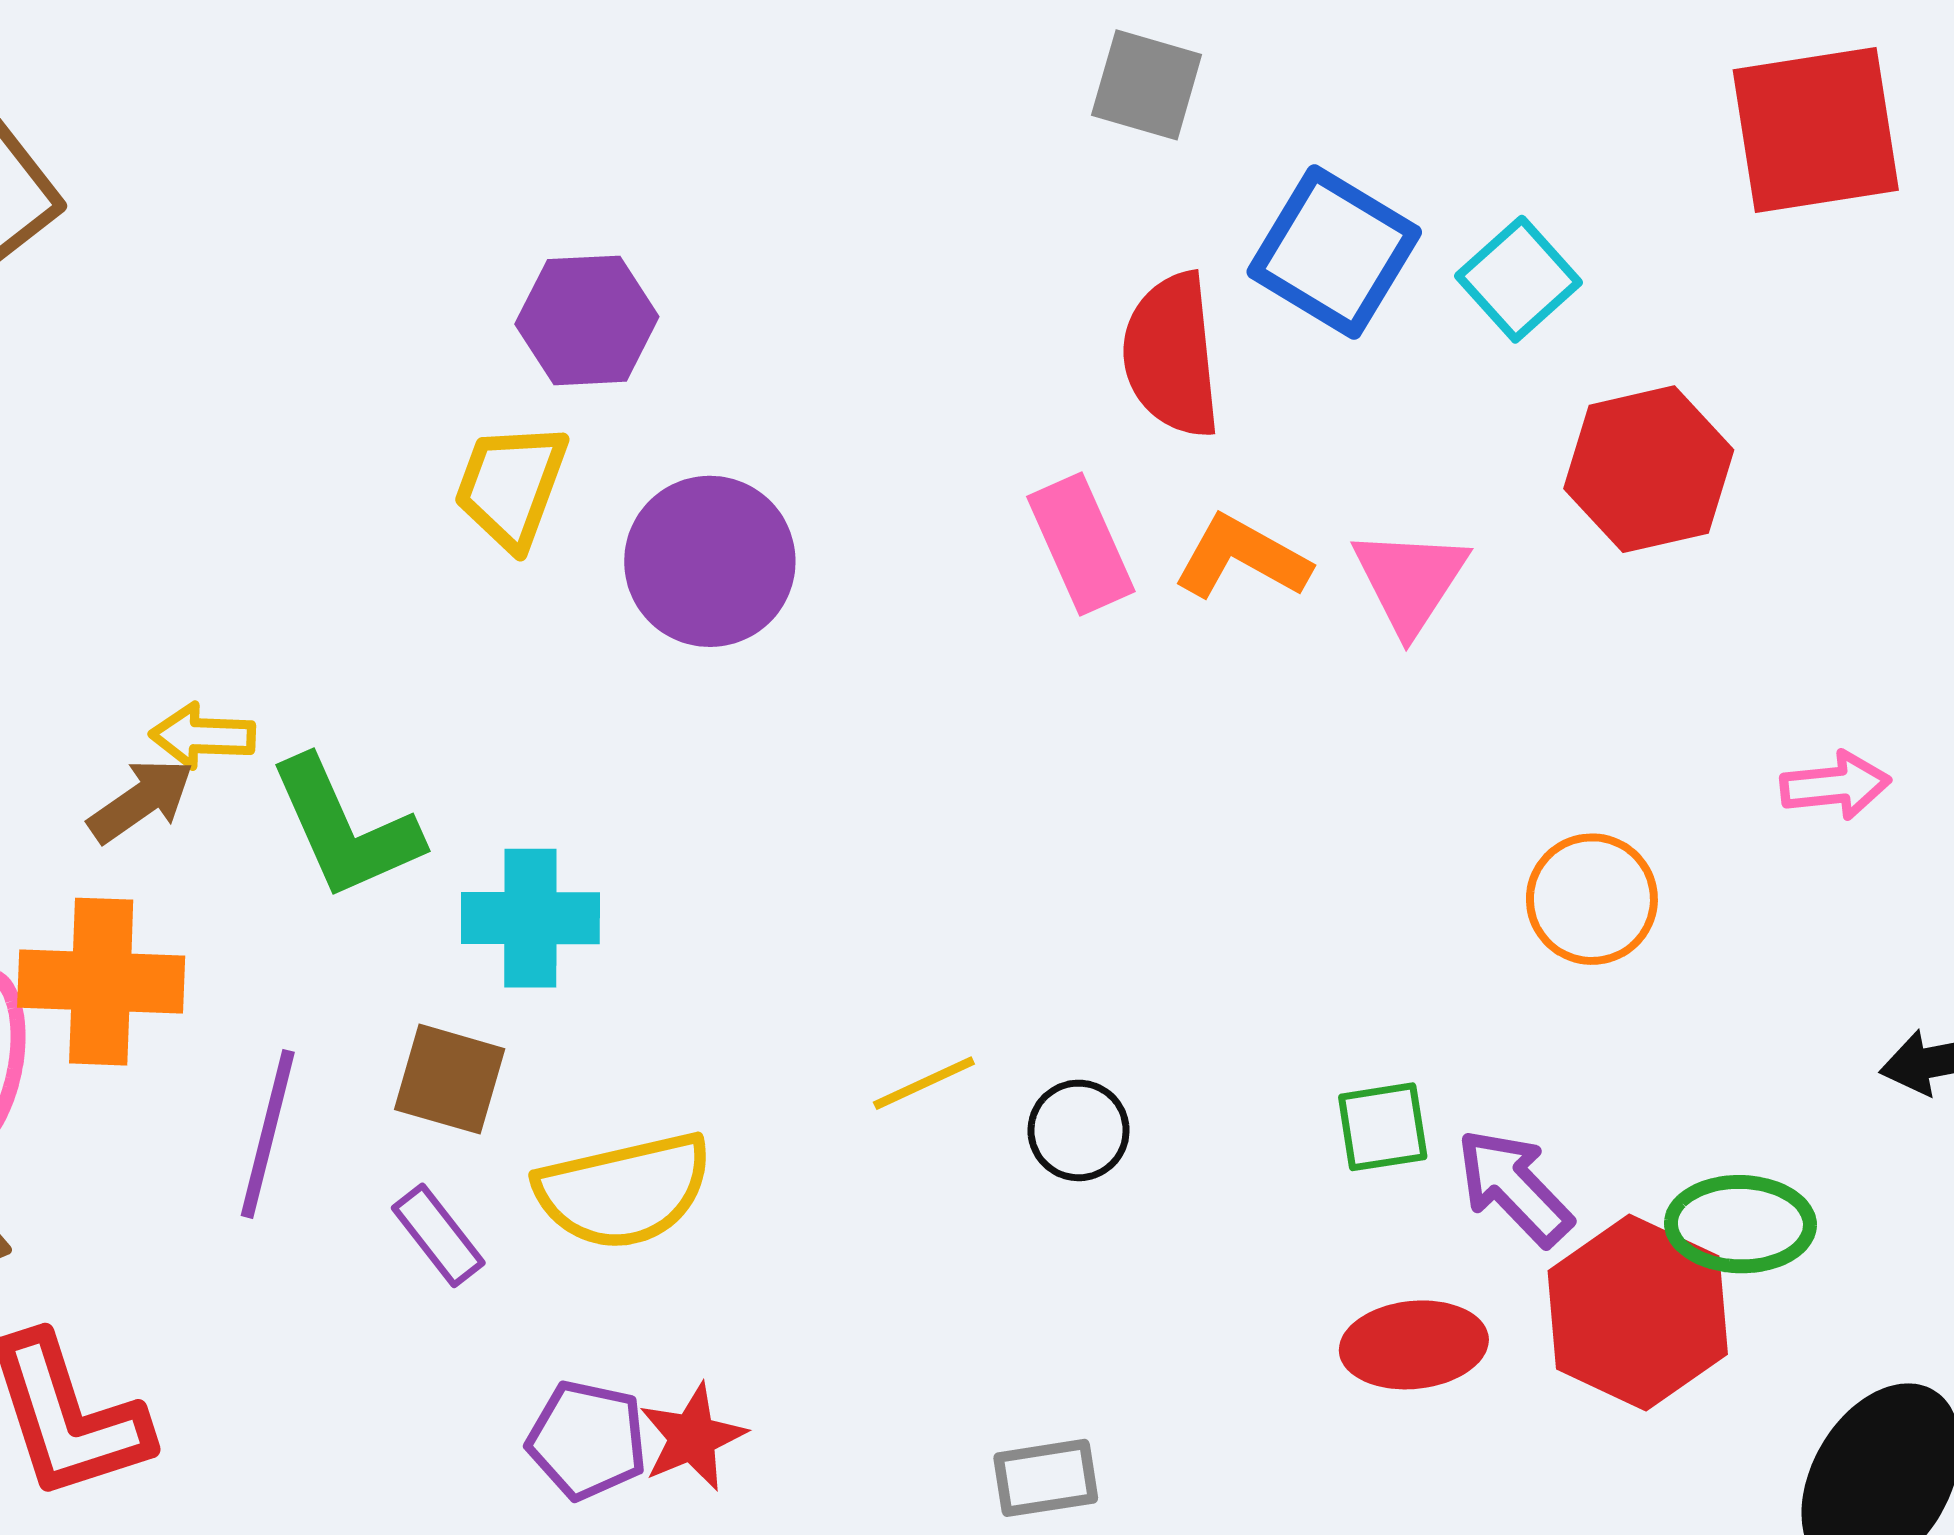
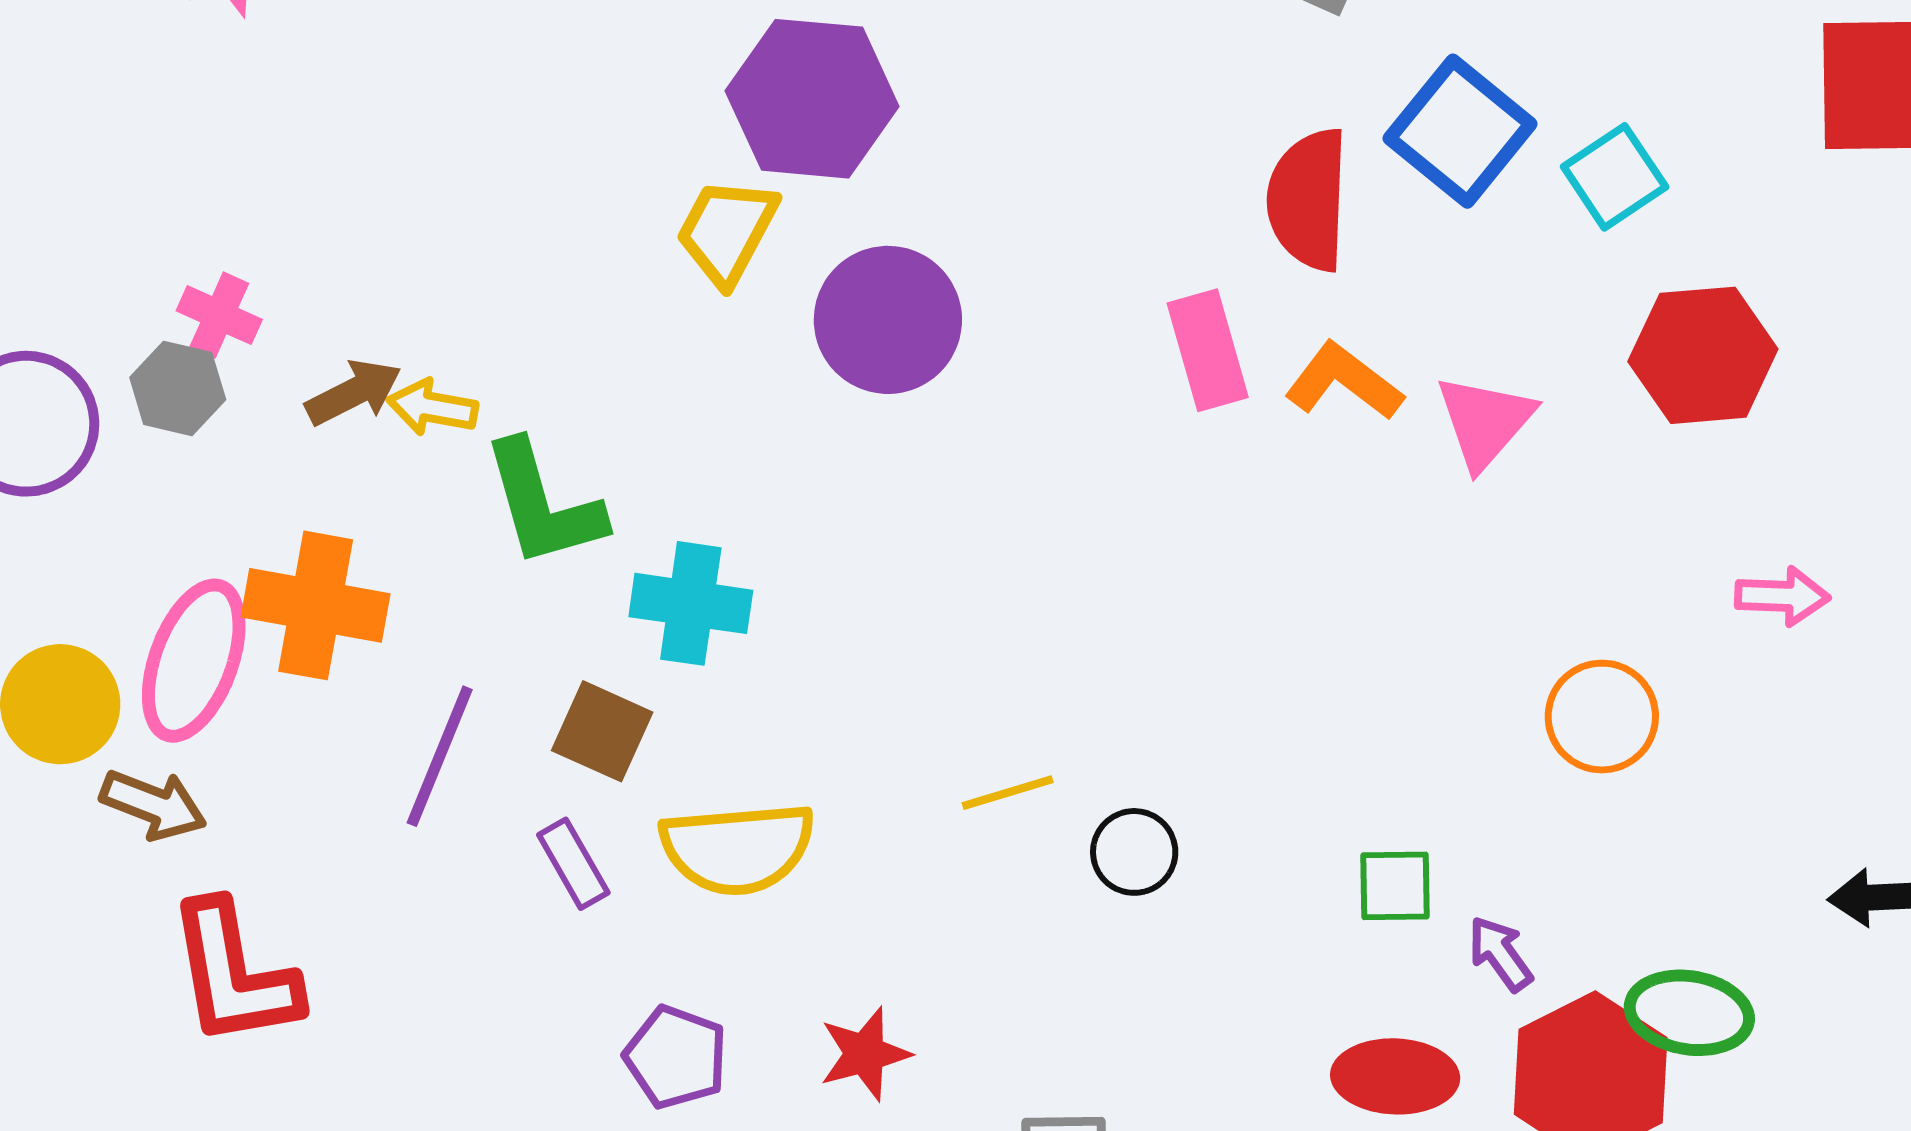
purple hexagon: (587, 320) -> (812, 99), size x1.4
pink arrow: (1835, 785) -> (1782, 596), moved
brown arrow: (141, 800) -> (354, 393), moved
purple arrow: (1514, 1187) -> (1500, 954), size x0.7
red star: (692, 1437) -> (865, 1054), moved

